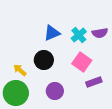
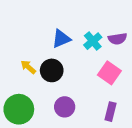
pink square: (82, 62) -> (109, 73), moved
yellow arrow: (20, 70) -> (28, 67), moved
purple rectangle: (94, 82) -> (110, 112), moved, turned -56

